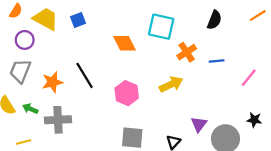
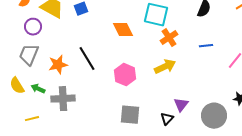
orange cross: (187, 52) -> (169, 38), moved
purple triangle: (199, 124) -> (181, 105), moved

